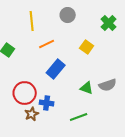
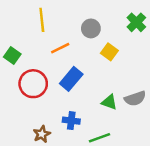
gray circle: (68, 15) -> (91, 28), moved
red circle: (25, 93) -> (33, 84), moved
blue cross: (47, 103) -> (71, 121), moved

